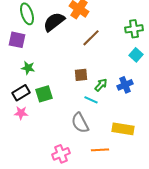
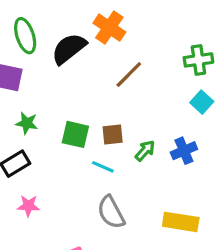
green square: (44, 94) -> (75, 134), moved, turned 30
cyan line: (91, 100) -> (103, 167), moved
pink star: (21, 113) -> (28, 206), moved

